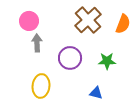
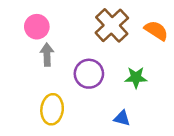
orange semicircle: (123, 24) -> (156, 30), turned -78

